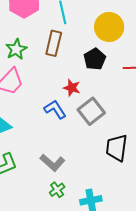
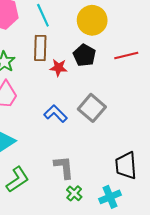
red star: (72, 88) -> (59, 68), moved
black trapezoid: (117, 148) -> (126, 166), moved
gray L-shape: (52, 163) -> (64, 167), turned -125

